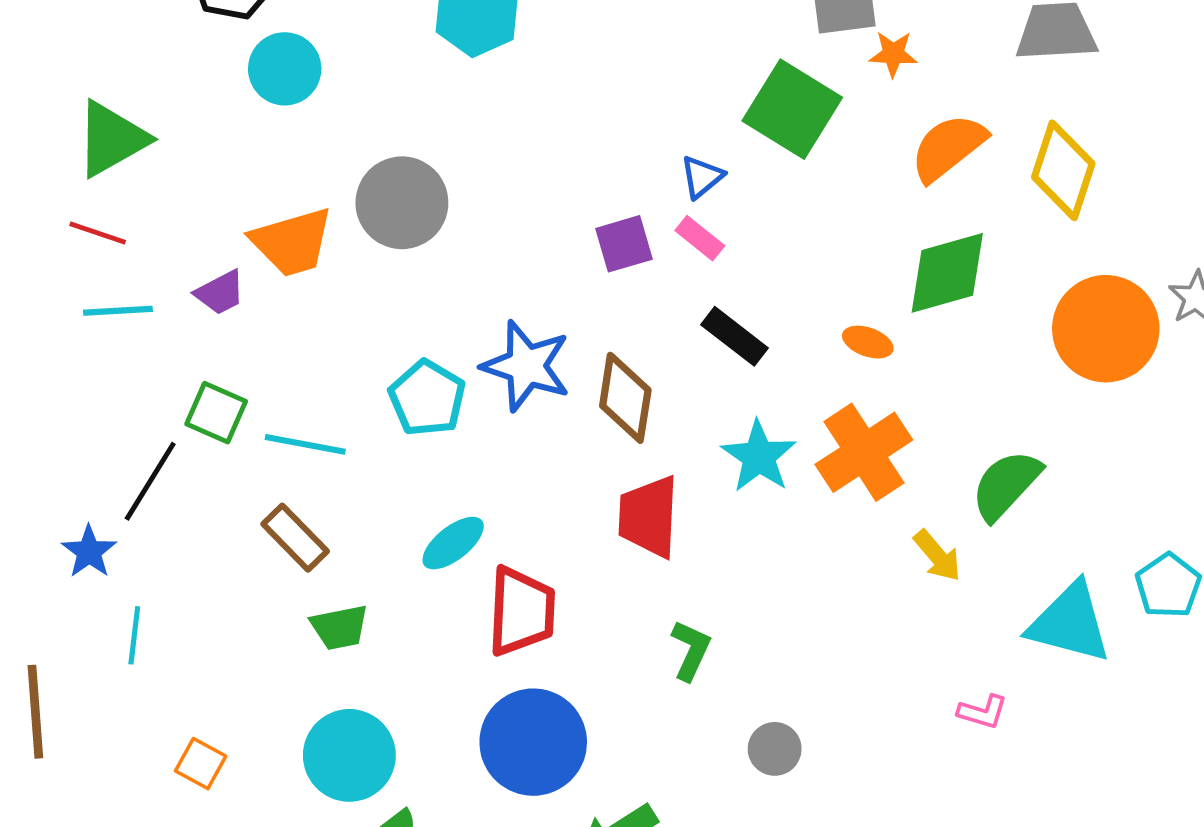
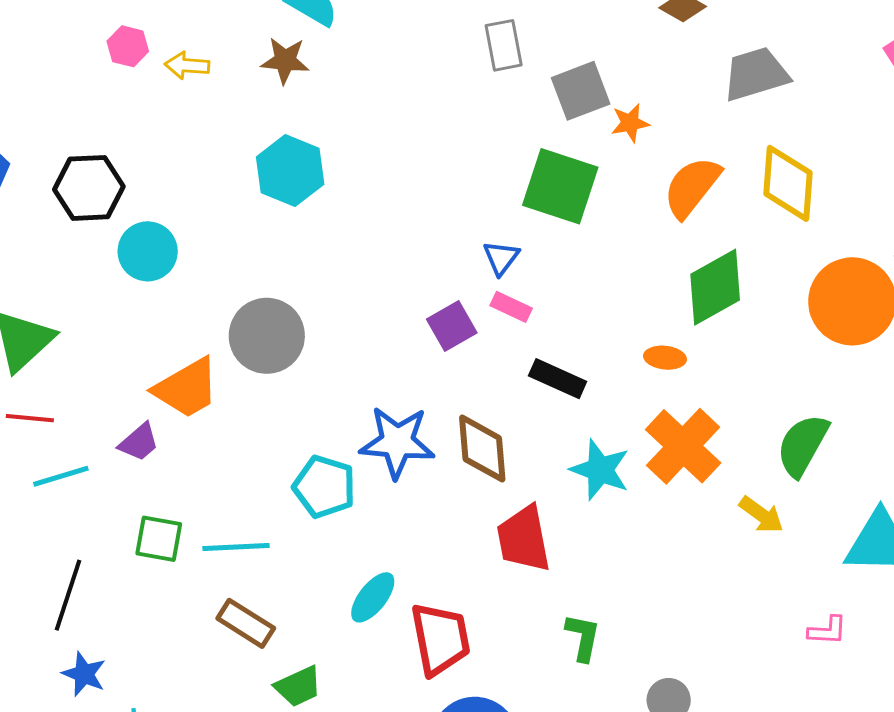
black line: (150, 481) -> (68, 595), moved

